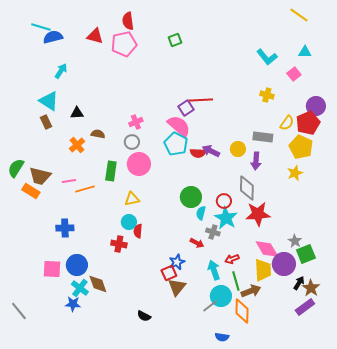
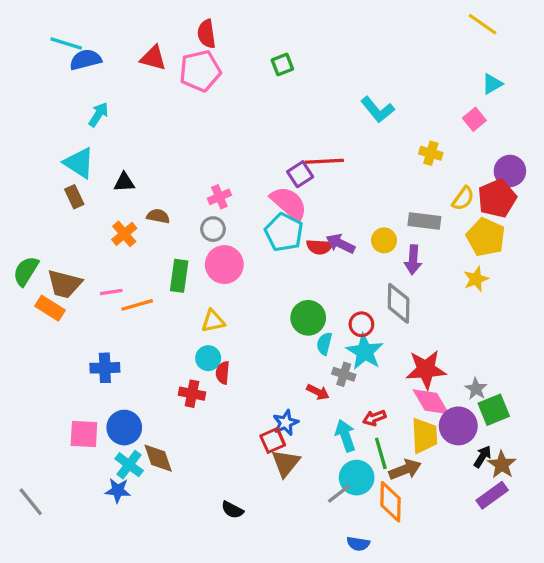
cyan triangle: (305, 52) -> (492, 84), turned -32
cyan L-shape: (267, 57) -> (378, 110), moved
red star: (258, 214) -> (426, 369), moved

